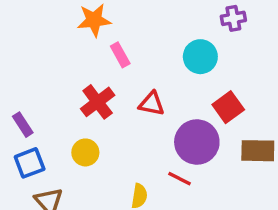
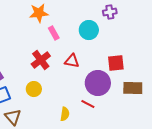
purple cross: (233, 18) -> (110, 12), moved
cyan circle: (200, 57) -> (89, 30), moved
red square: (228, 107) -> (116, 63), turned 30

